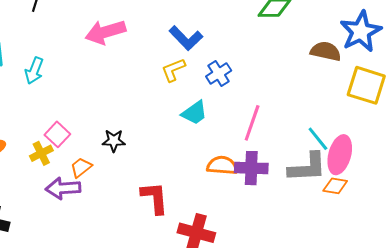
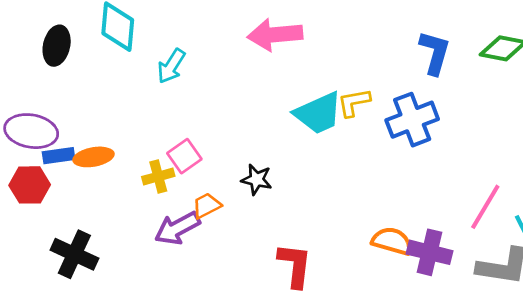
blue L-shape: (186, 38) -> (435, 53), moved, turned -132
blue cross: (219, 74) -> (412, 120), size x1.5
cyan trapezoid: (194, 113) -> (318, 113), moved, size x1.4
pink line: (252, 123) -> (485, 207), moved
purple arrow: (63, 188) -> (177, 228), turned -36

